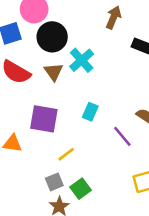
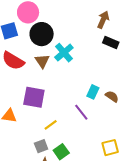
brown arrow: (114, 17) -> (103, 20), moved
cyan rectangle: (90, 112) -> (93, 92), moved
purple line: (122, 136) -> (81, 112), moved

